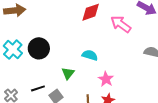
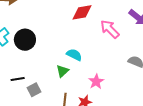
green triangle: (68, 73) -> (62, 71), moved
pink star: (106, 79) -> (96, 82), moved

